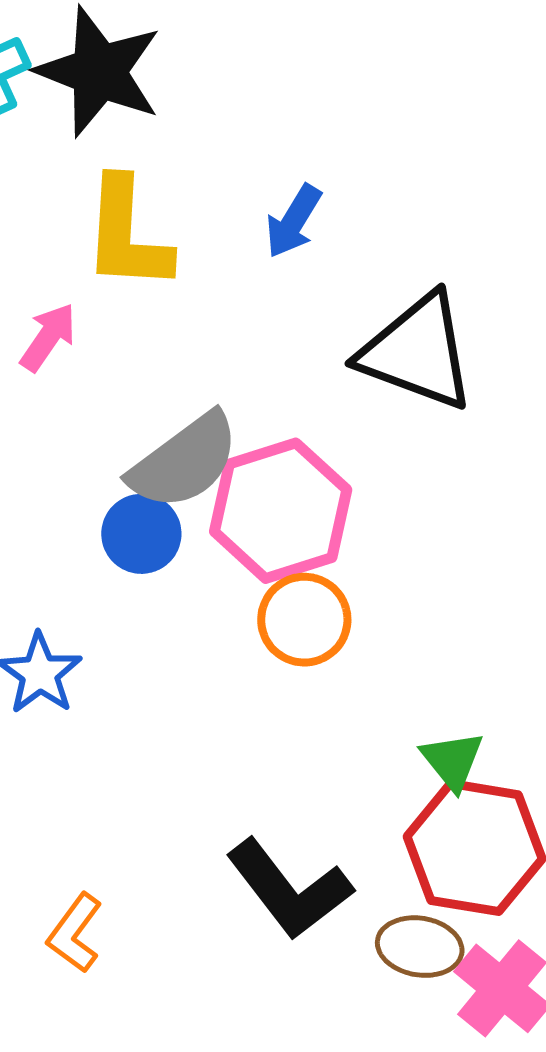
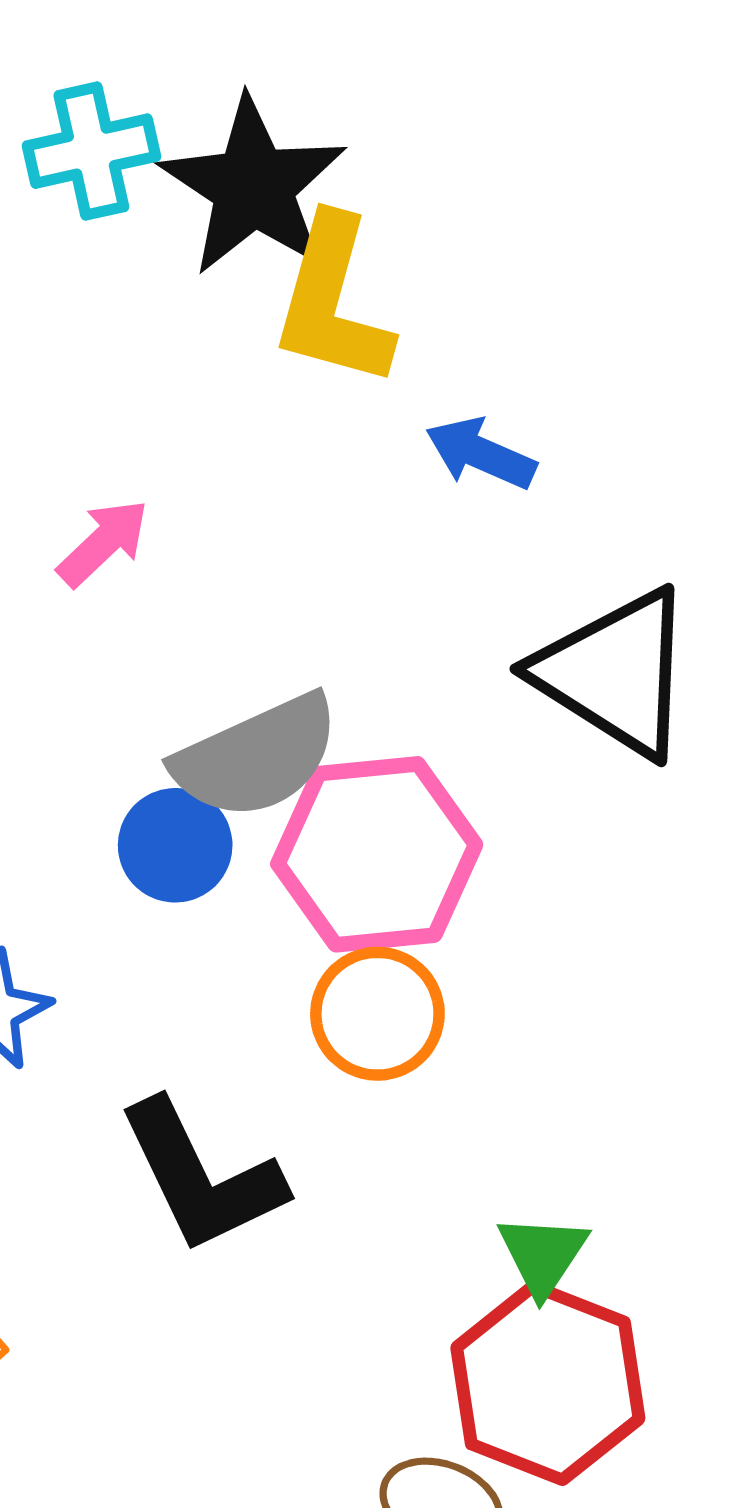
blue arrow: (293, 221) -> (481, 453), turned 70
yellow L-shape: (127, 234) -> (333, 302), moved
black L-shape: (289, 889) -> (201, 1177), moved

